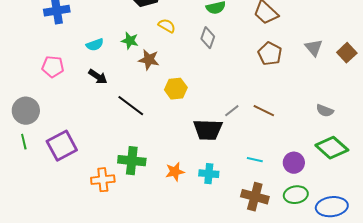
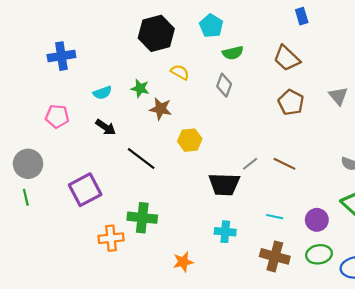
purple square: (62, 146) -> (85, 190), moved
orange star: (175, 172) -> (183, 262), moved

